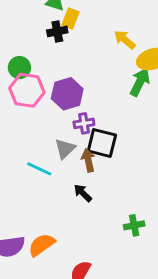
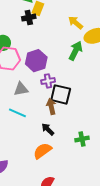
green arrow: (140, 82) -> (75, 51), moved
gray triangle: (65, 149) -> (21, 89), moved, turned 35
green cross: (134, 225) -> (82, 139), moved
orange semicircle: (42, 245) -> (42, 151), moved

